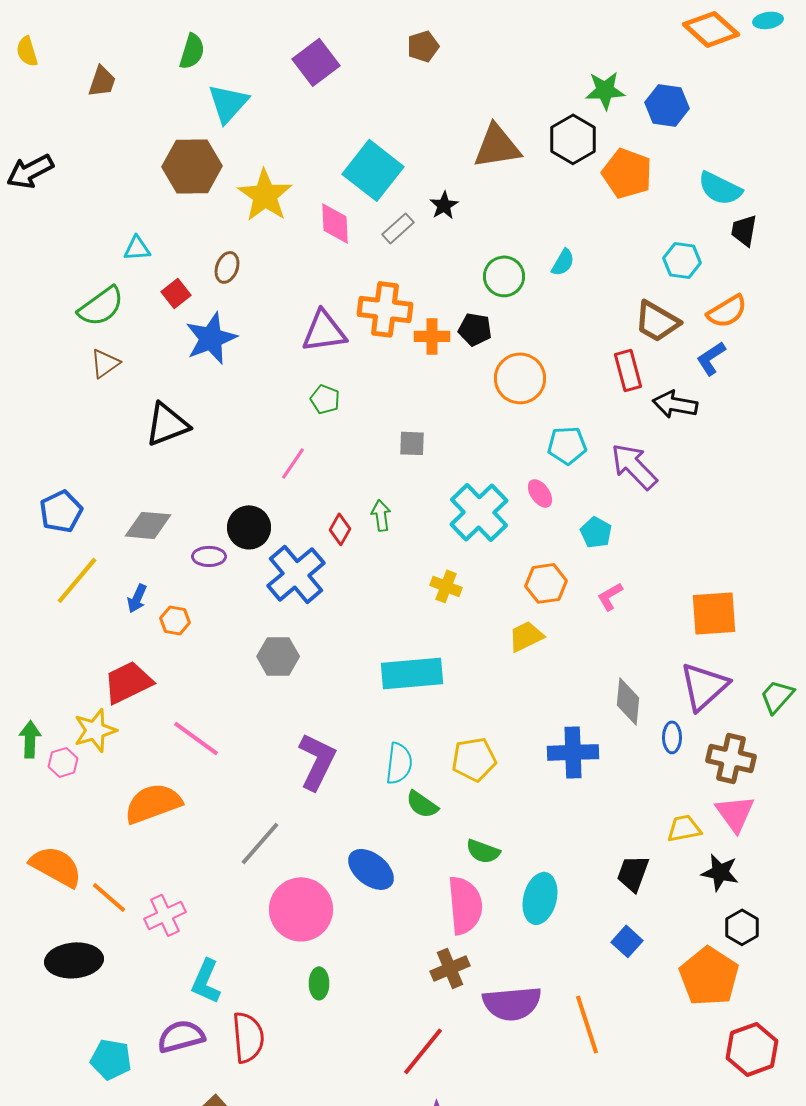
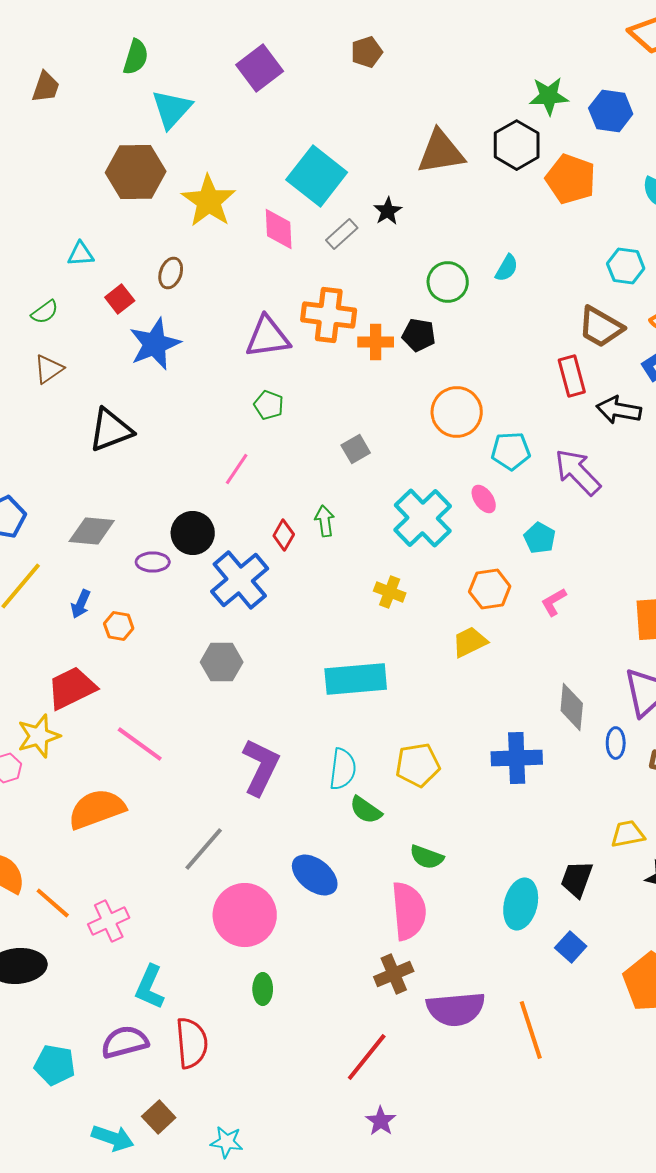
green semicircle: (101, 306) -> (45, 312), size x0.6
orange circle: (520, 378) -> (457, 412), moved
gray square: (412, 443) -> (356, 449), turned -32
cyan ellipse: (540, 898) -> (521, 904), moved

